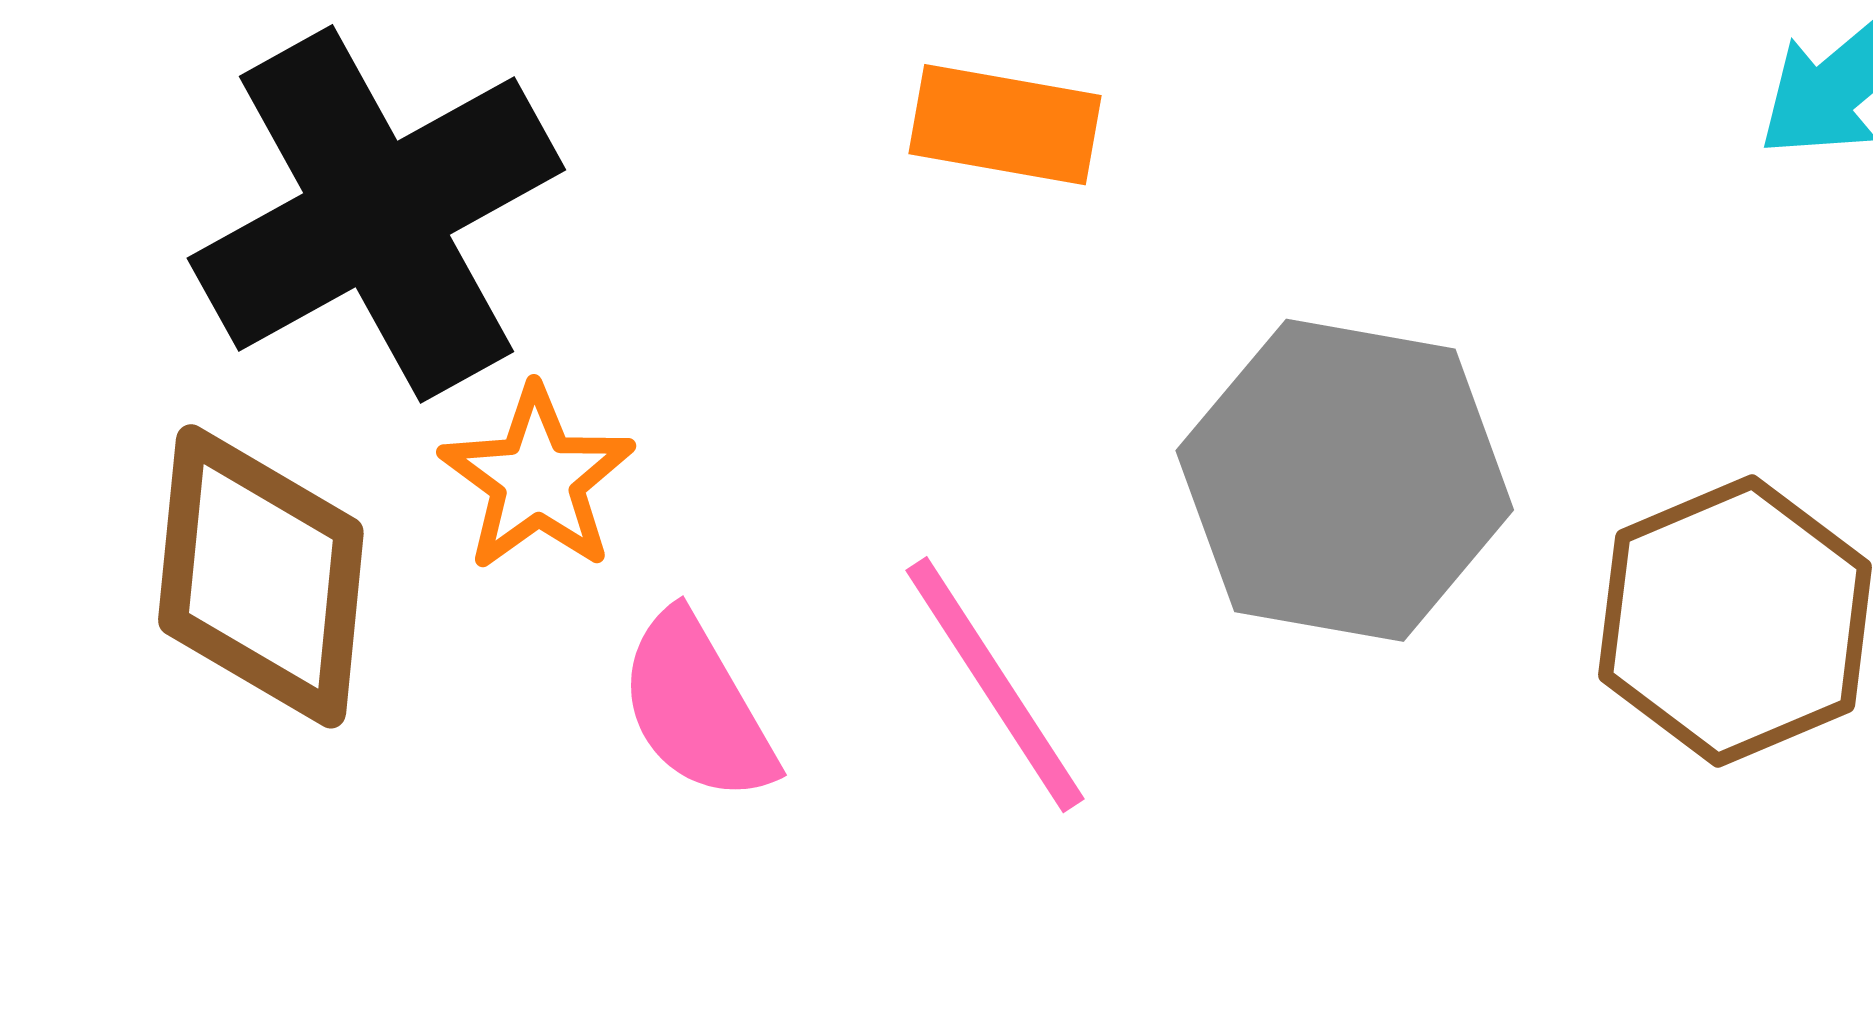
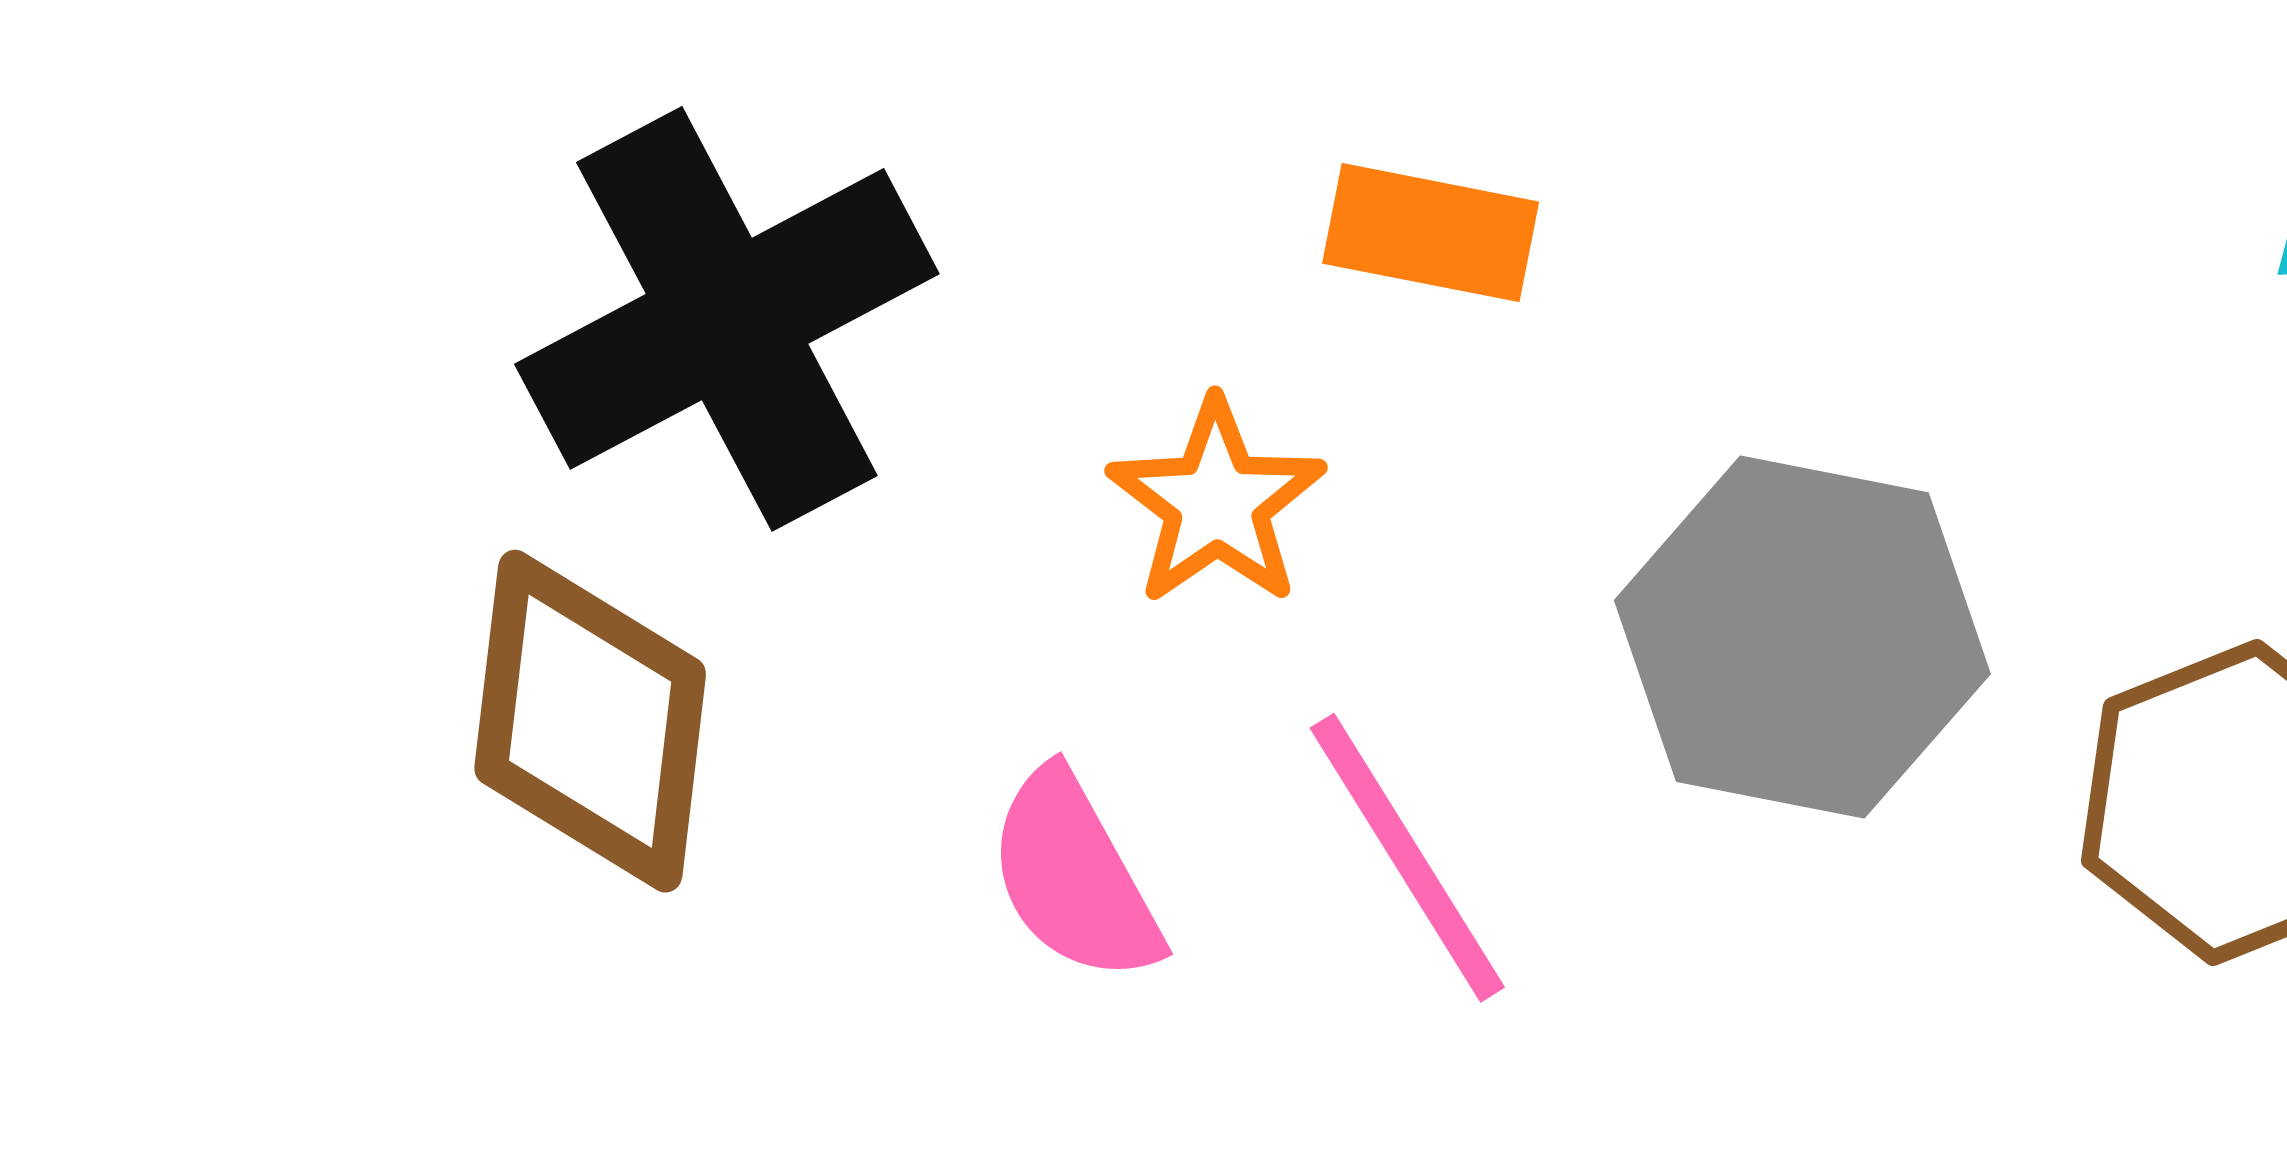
orange star: (537, 479) -> (1217, 503), moved

